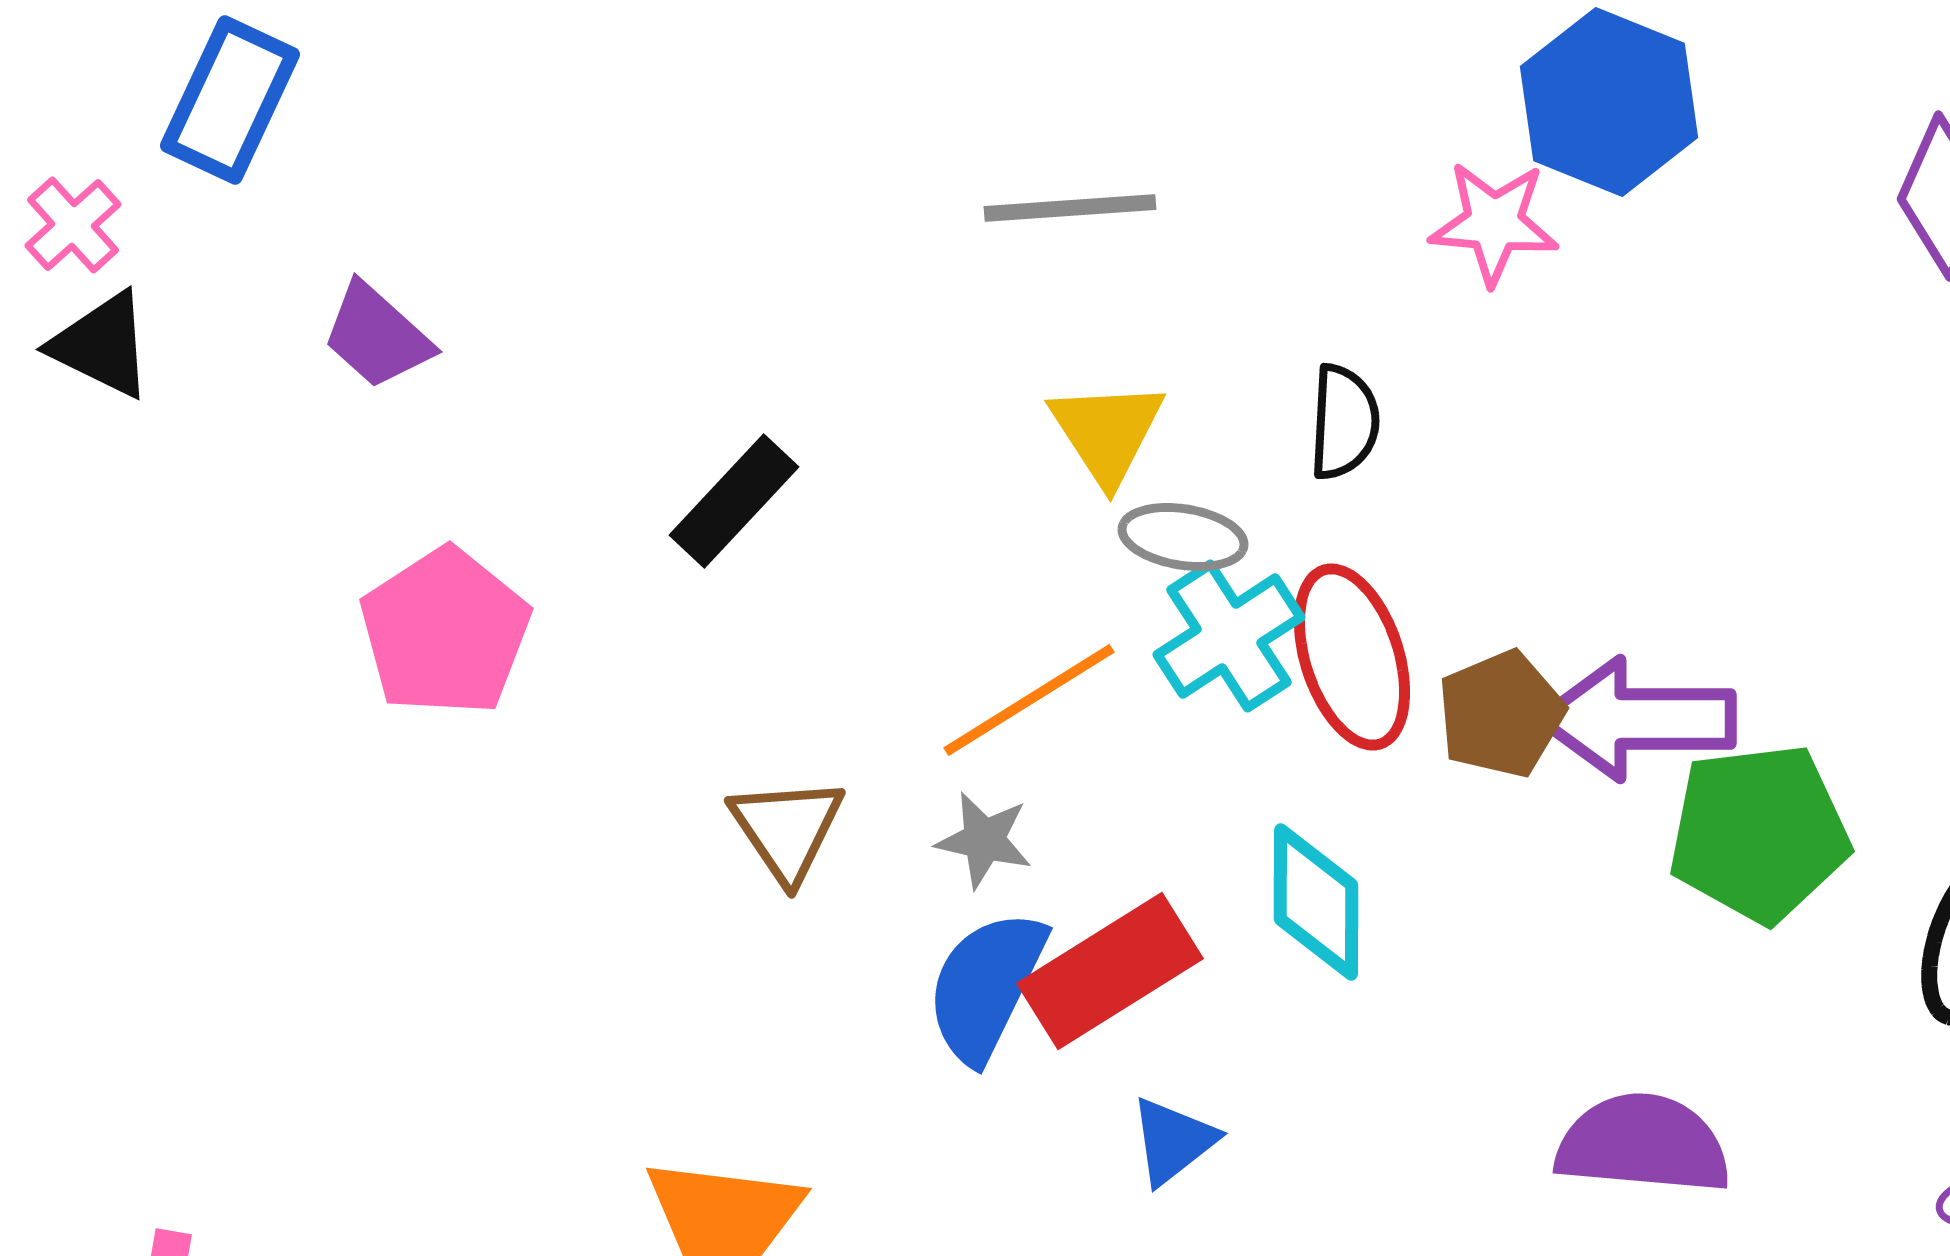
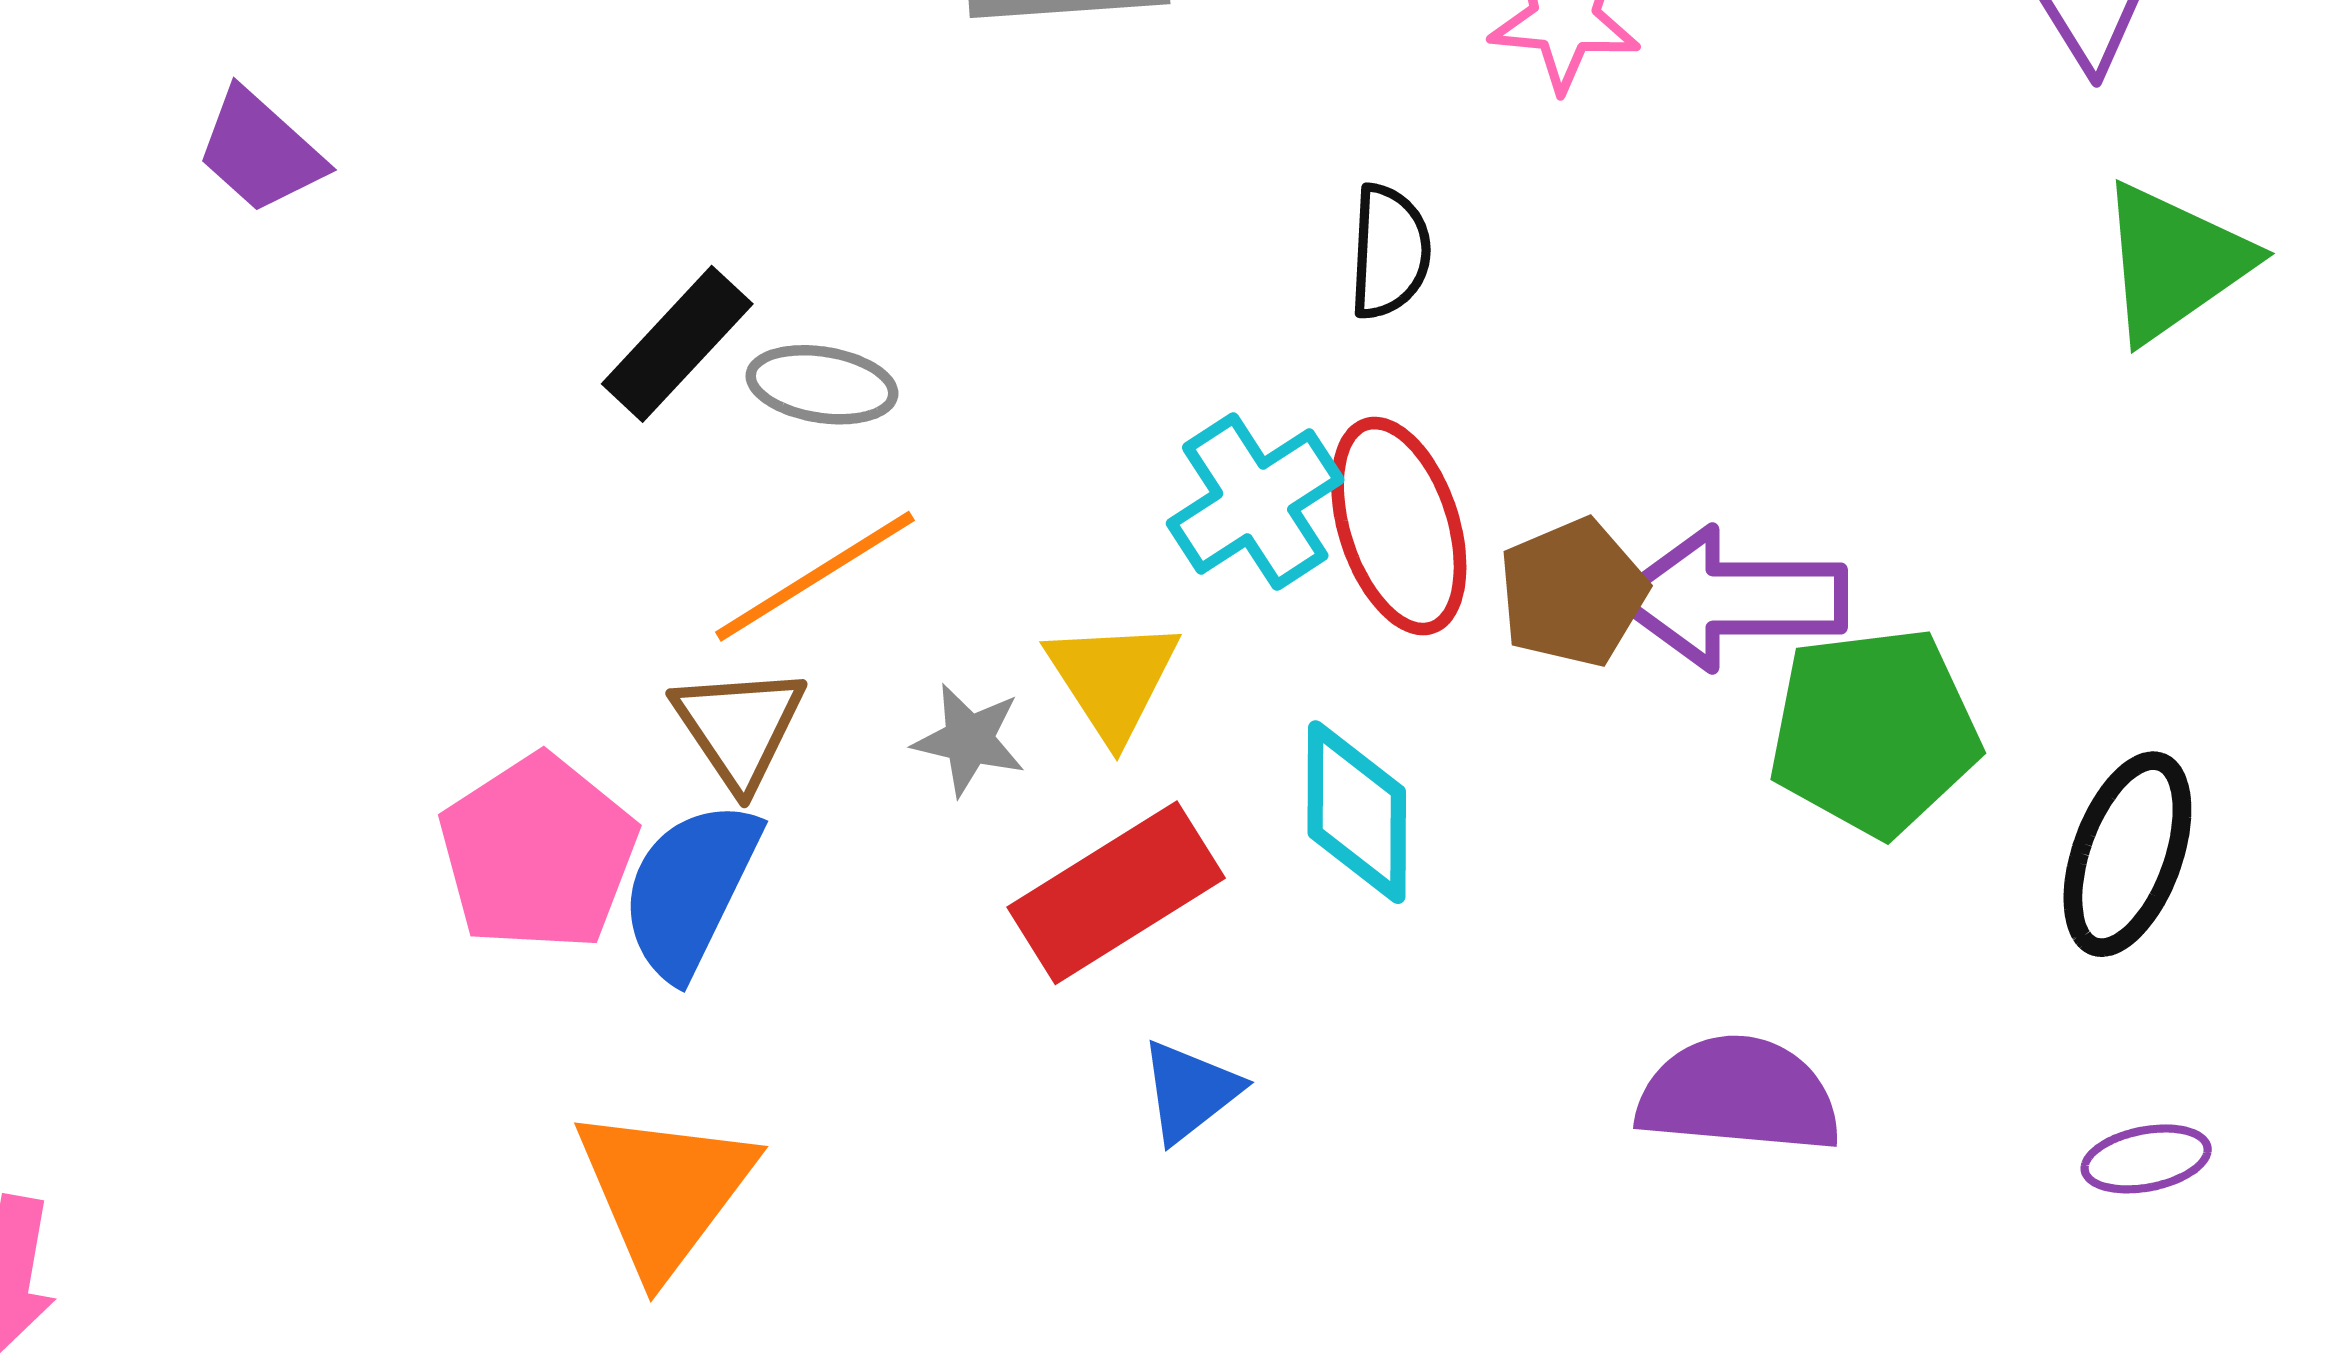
yellow triangle: (1107, 432) -> (1113, 679), moved
gray ellipse: (1183, 537) -> (822, 385), moved
pink pentagon: (445, 632) -> (538, 853), moved
orange line: (1029, 700) -> (815, 576), moved
blue semicircle: (986, 986) -> (690, 889), moved

